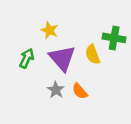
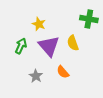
green cross: (114, 38) -> (89, 19), moved
gray star: (56, 90) -> (36, 76), moved

